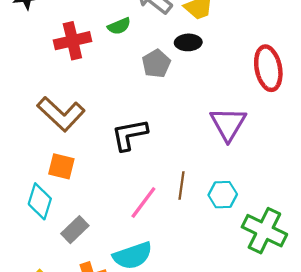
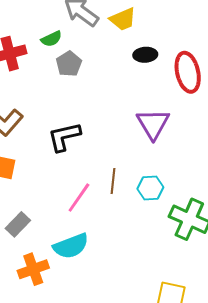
black ellipse: (188, 42) -> (145, 55), moved
gray pentagon: (156, 64) -> (69, 64), moved

